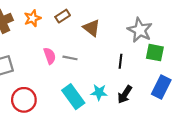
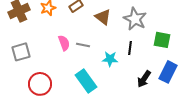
gray star: (140, 30) -> (135, 19), moved
cyan star: (99, 92) -> (110, 59), moved
black arrow: (125, 94) -> (144, 79), moved

